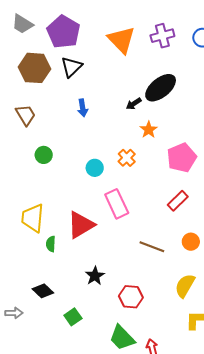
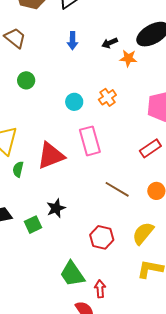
black arrow: (134, 104) -> (110, 43), moved
brown trapezoid: (26, 115) -> (15, 38), turned -30
orange star: (149, 130) -> (128, 58), moved, turned 30
red hexagon: (131, 297) -> (102, 237), moved
green square: (73, 317) -> (33, 225), moved

